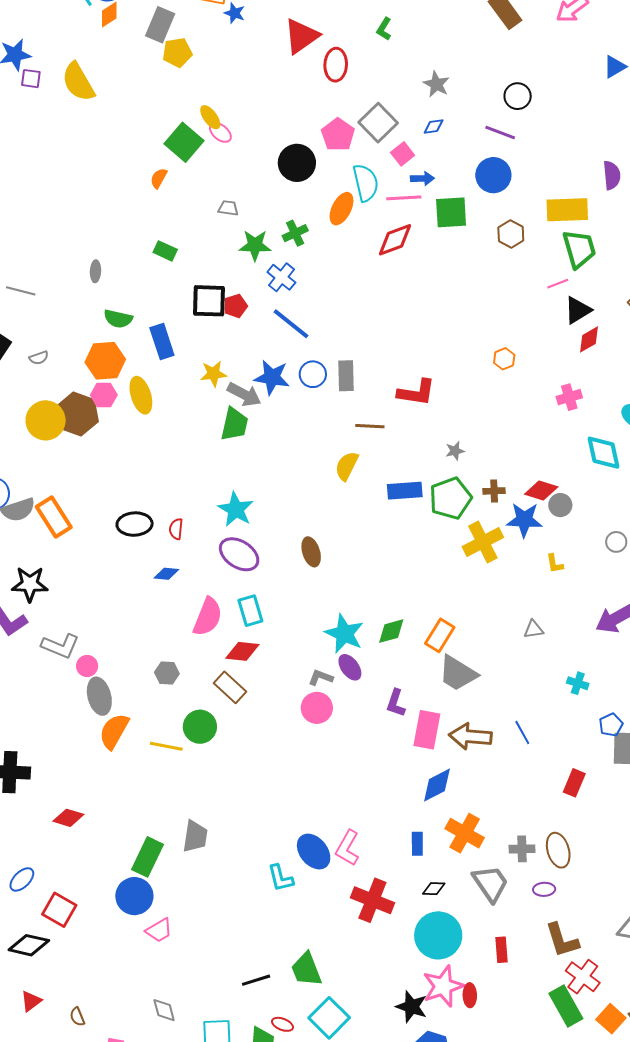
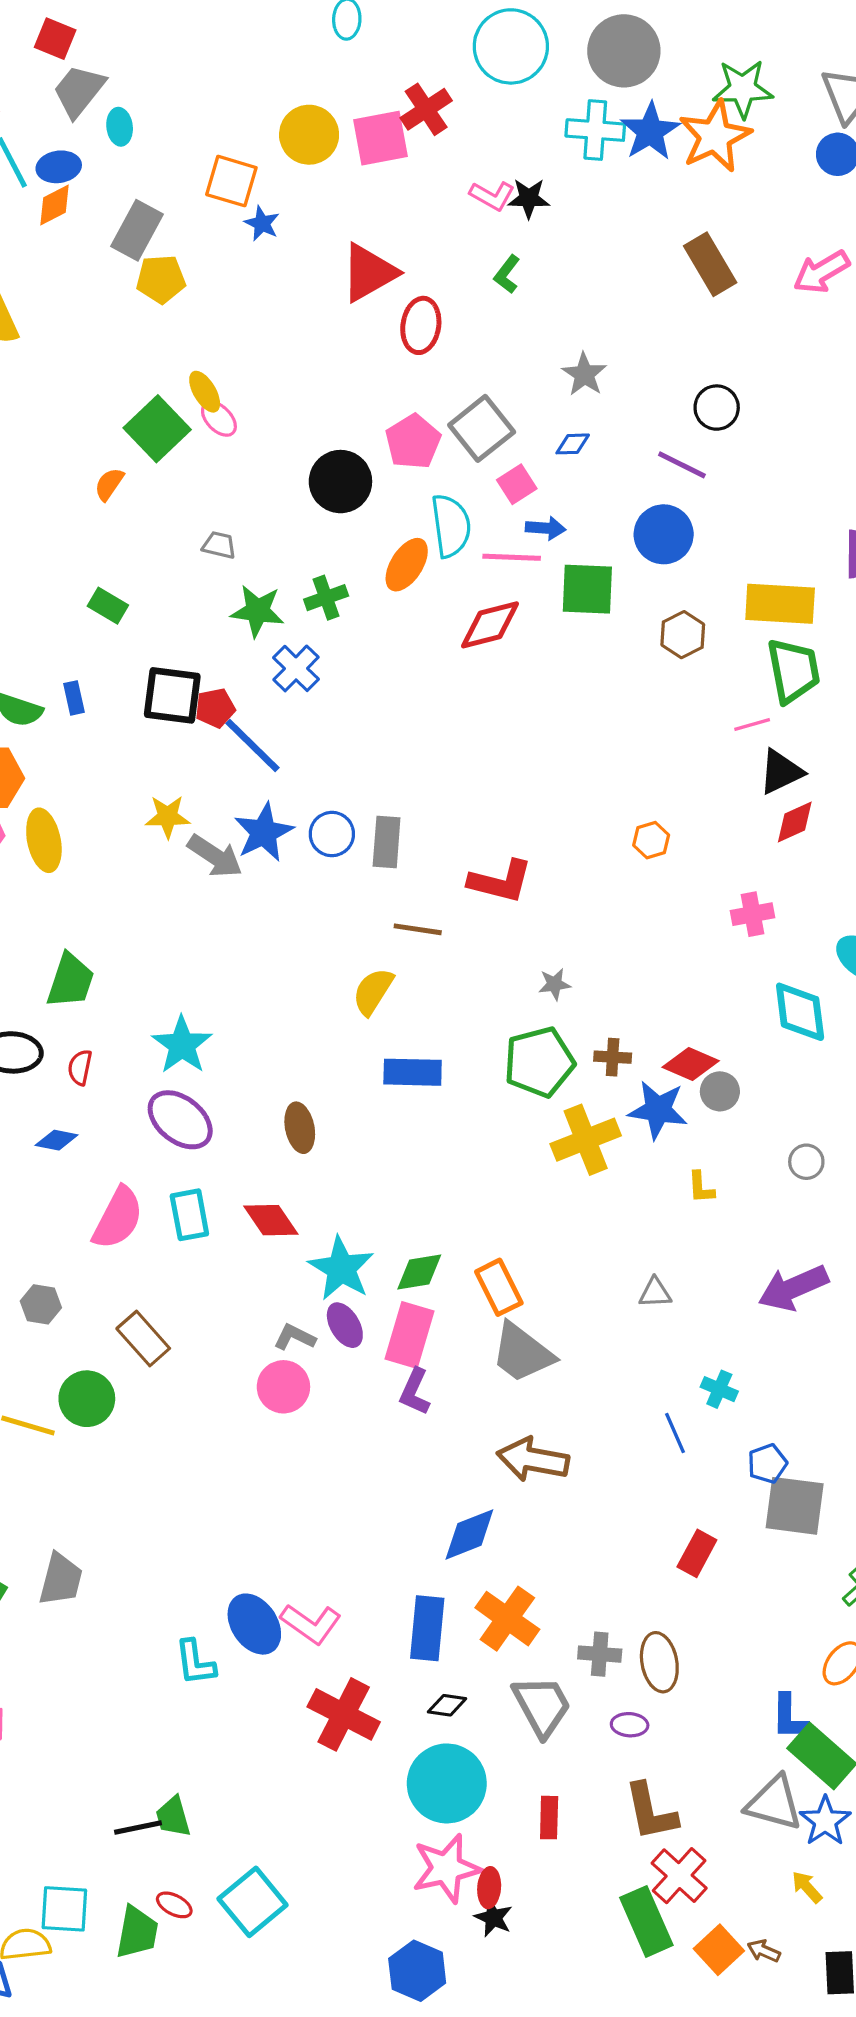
blue line: (291, 324) -> (253, 746), moved
blue rectangle: (162, 341) -> (74, 698), moved, size x0.6
blue star: (272, 377) -> (264, 832), turned 30
green trapezoid: (234, 424) -> (70, 981), moved
blue rectangle: (405, 491) -> (413, 1072), moved
orange rectangle: (440, 635) -> (499, 1287), turned -64
red diamond: (242, 651) -> (271, 1220), moved, turned 44
pink rectangle: (427, 730) -> (409, 1335), moved
blue line: (522, 733) -> (675, 1433), moved
blue rectangle: (417, 844) -> (427, 1628), size x1.6
pink L-shape: (347, 848) -> (311, 1624), turned -90
green trapezoid: (306, 969) -> (173, 1817), moved, size x0.7
black star: (412, 1007) -> (493, 1918), moved, size x0.7

